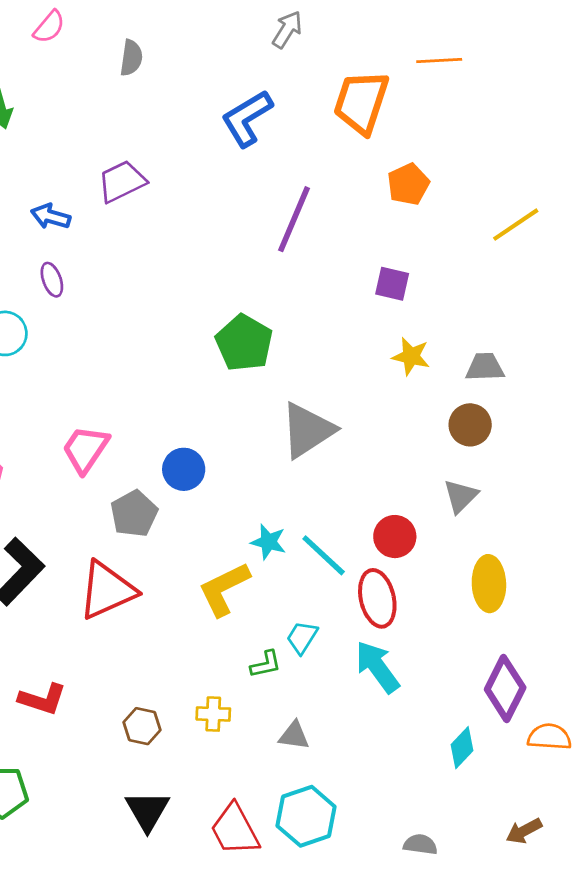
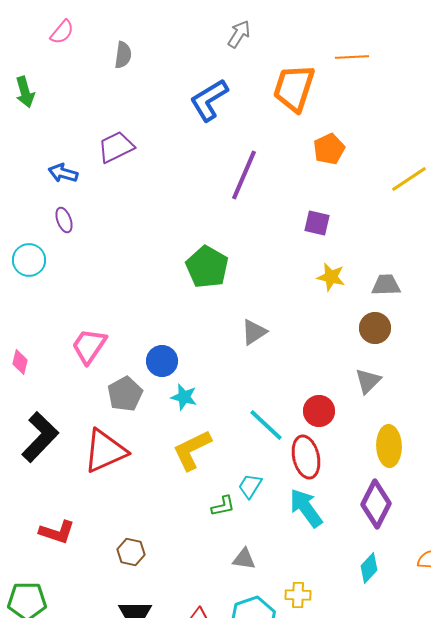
gray triangle: (307, 430) -> (254, 332), size x0.6
cyan star: (268, 542) -> (184, 397), moved
purple diamond: (505, 688) -> (376, 504), moved
yellow cross: (213, 714) -> (298, 595), moved

